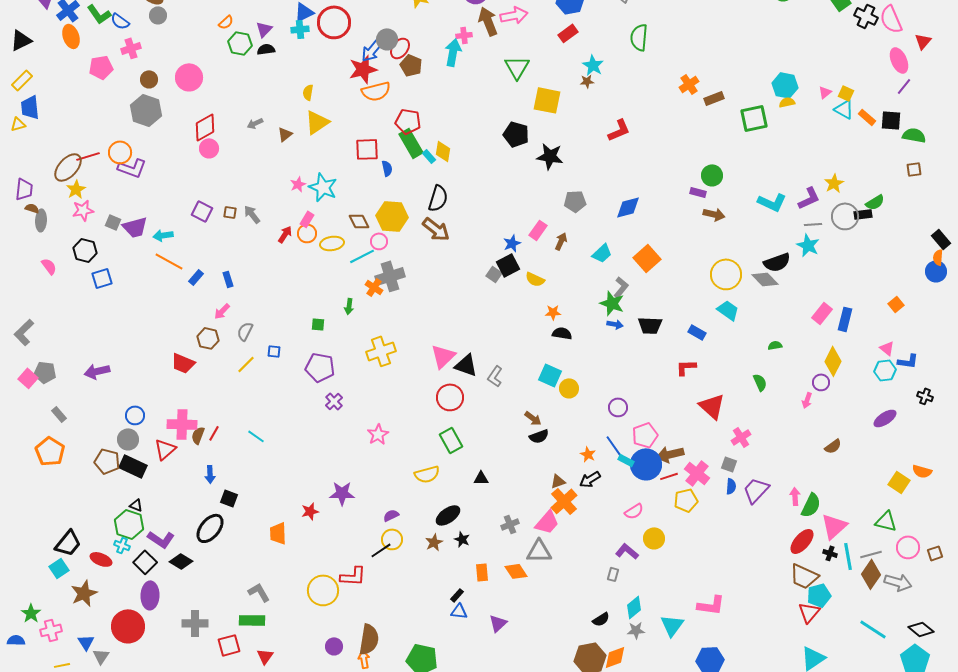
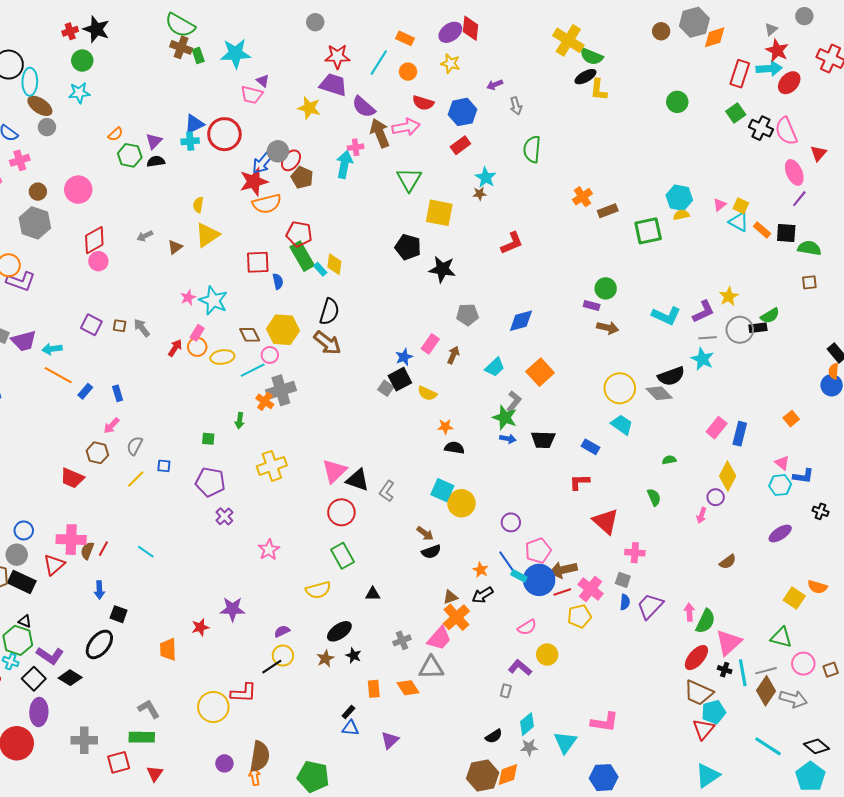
yellow circle: (569, 388) -> (461, 503), size x1.4
pink cross: (741, 437) -> (635, 553), turned 36

